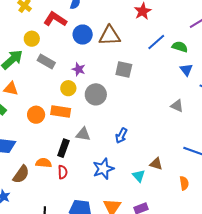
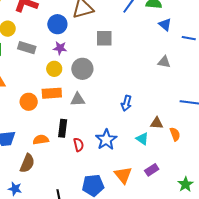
blue circle: (83, 35) -> (57, 24), moved
gray triangle: (83, 134) -> (78, 99), moved
blue arrow: (121, 136) -> (126, 103), moved
orange semicircle: (44, 163) -> (41, 140), moved
red semicircle: (63, 172) -> (79, 145), moved
orange semicircle: (184, 183) -> (175, 134), moved

